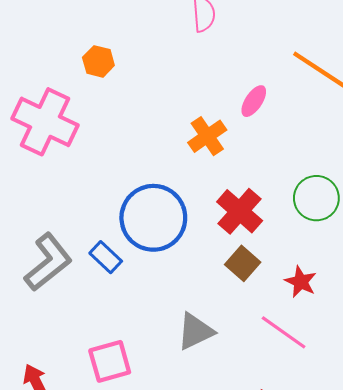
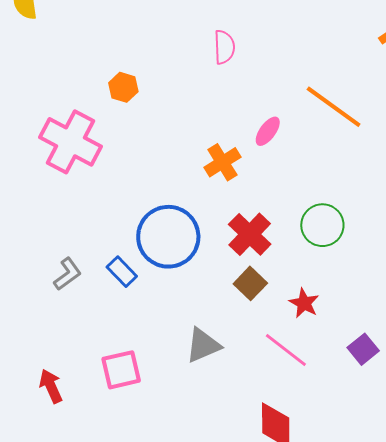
gray L-shape: (48, 262) -> (68, 274), size x0.6

